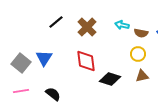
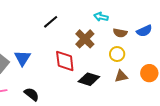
black line: (56, 22) -> (51, 22), moved
cyan arrow: (122, 25) -> (101, 17), moved
brown cross: (87, 27) -> (85, 39), moved

